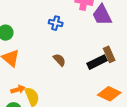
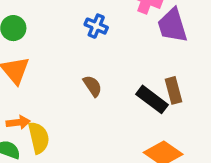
black rectangle: (97, 62) -> (152, 99), turned 54

